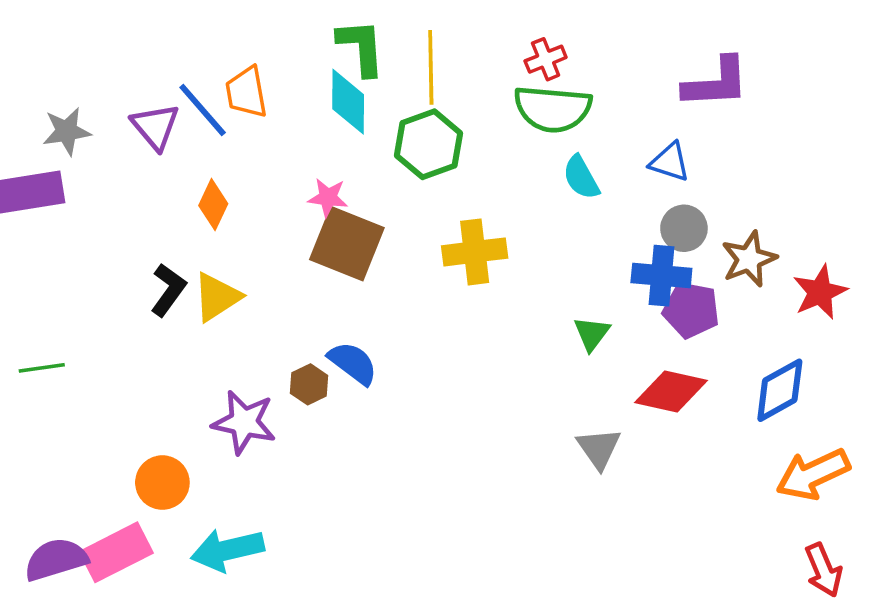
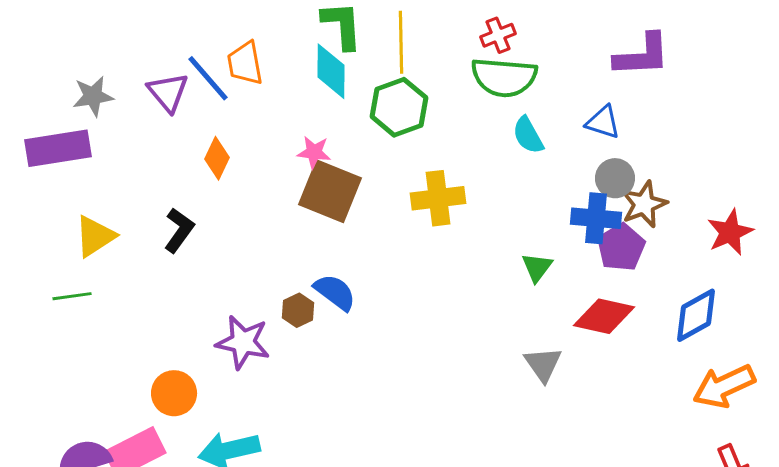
brown star: (749, 259) -> (644, 204), moved
yellow triangle: (217, 297) -> (95, 236), moved
purple pentagon: (691, 310) -> (621, 247), turned 30

